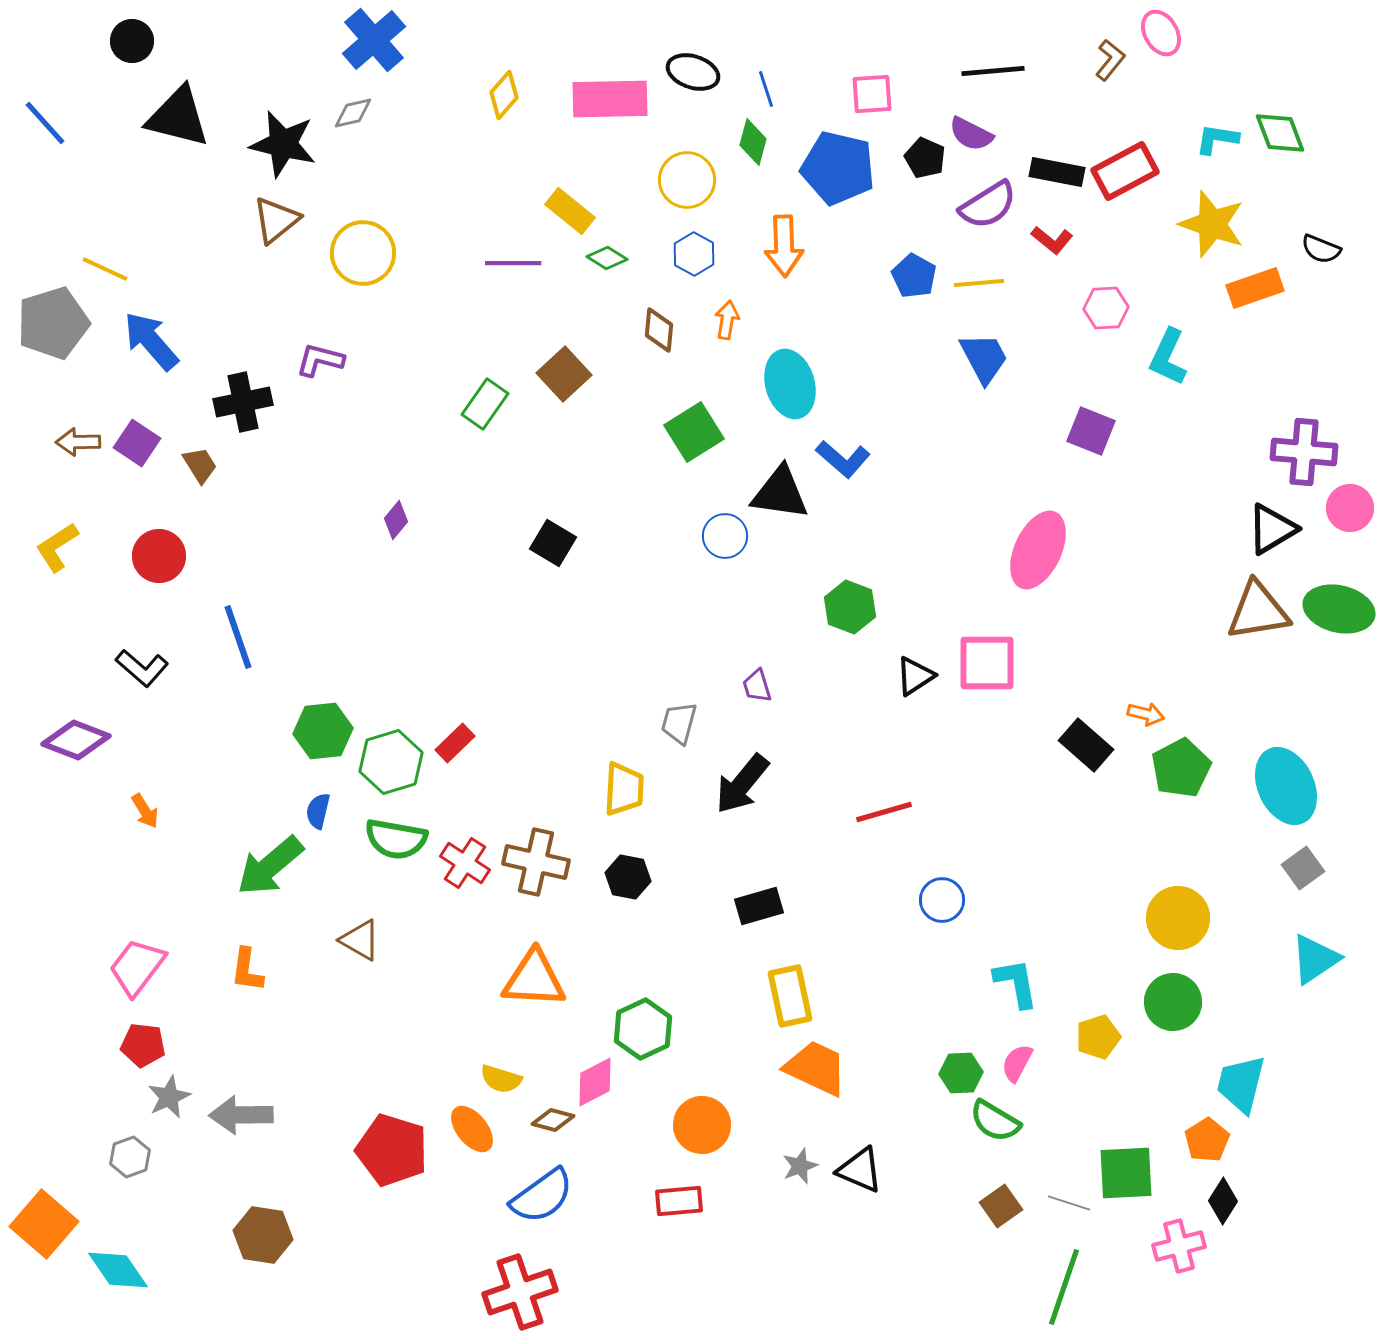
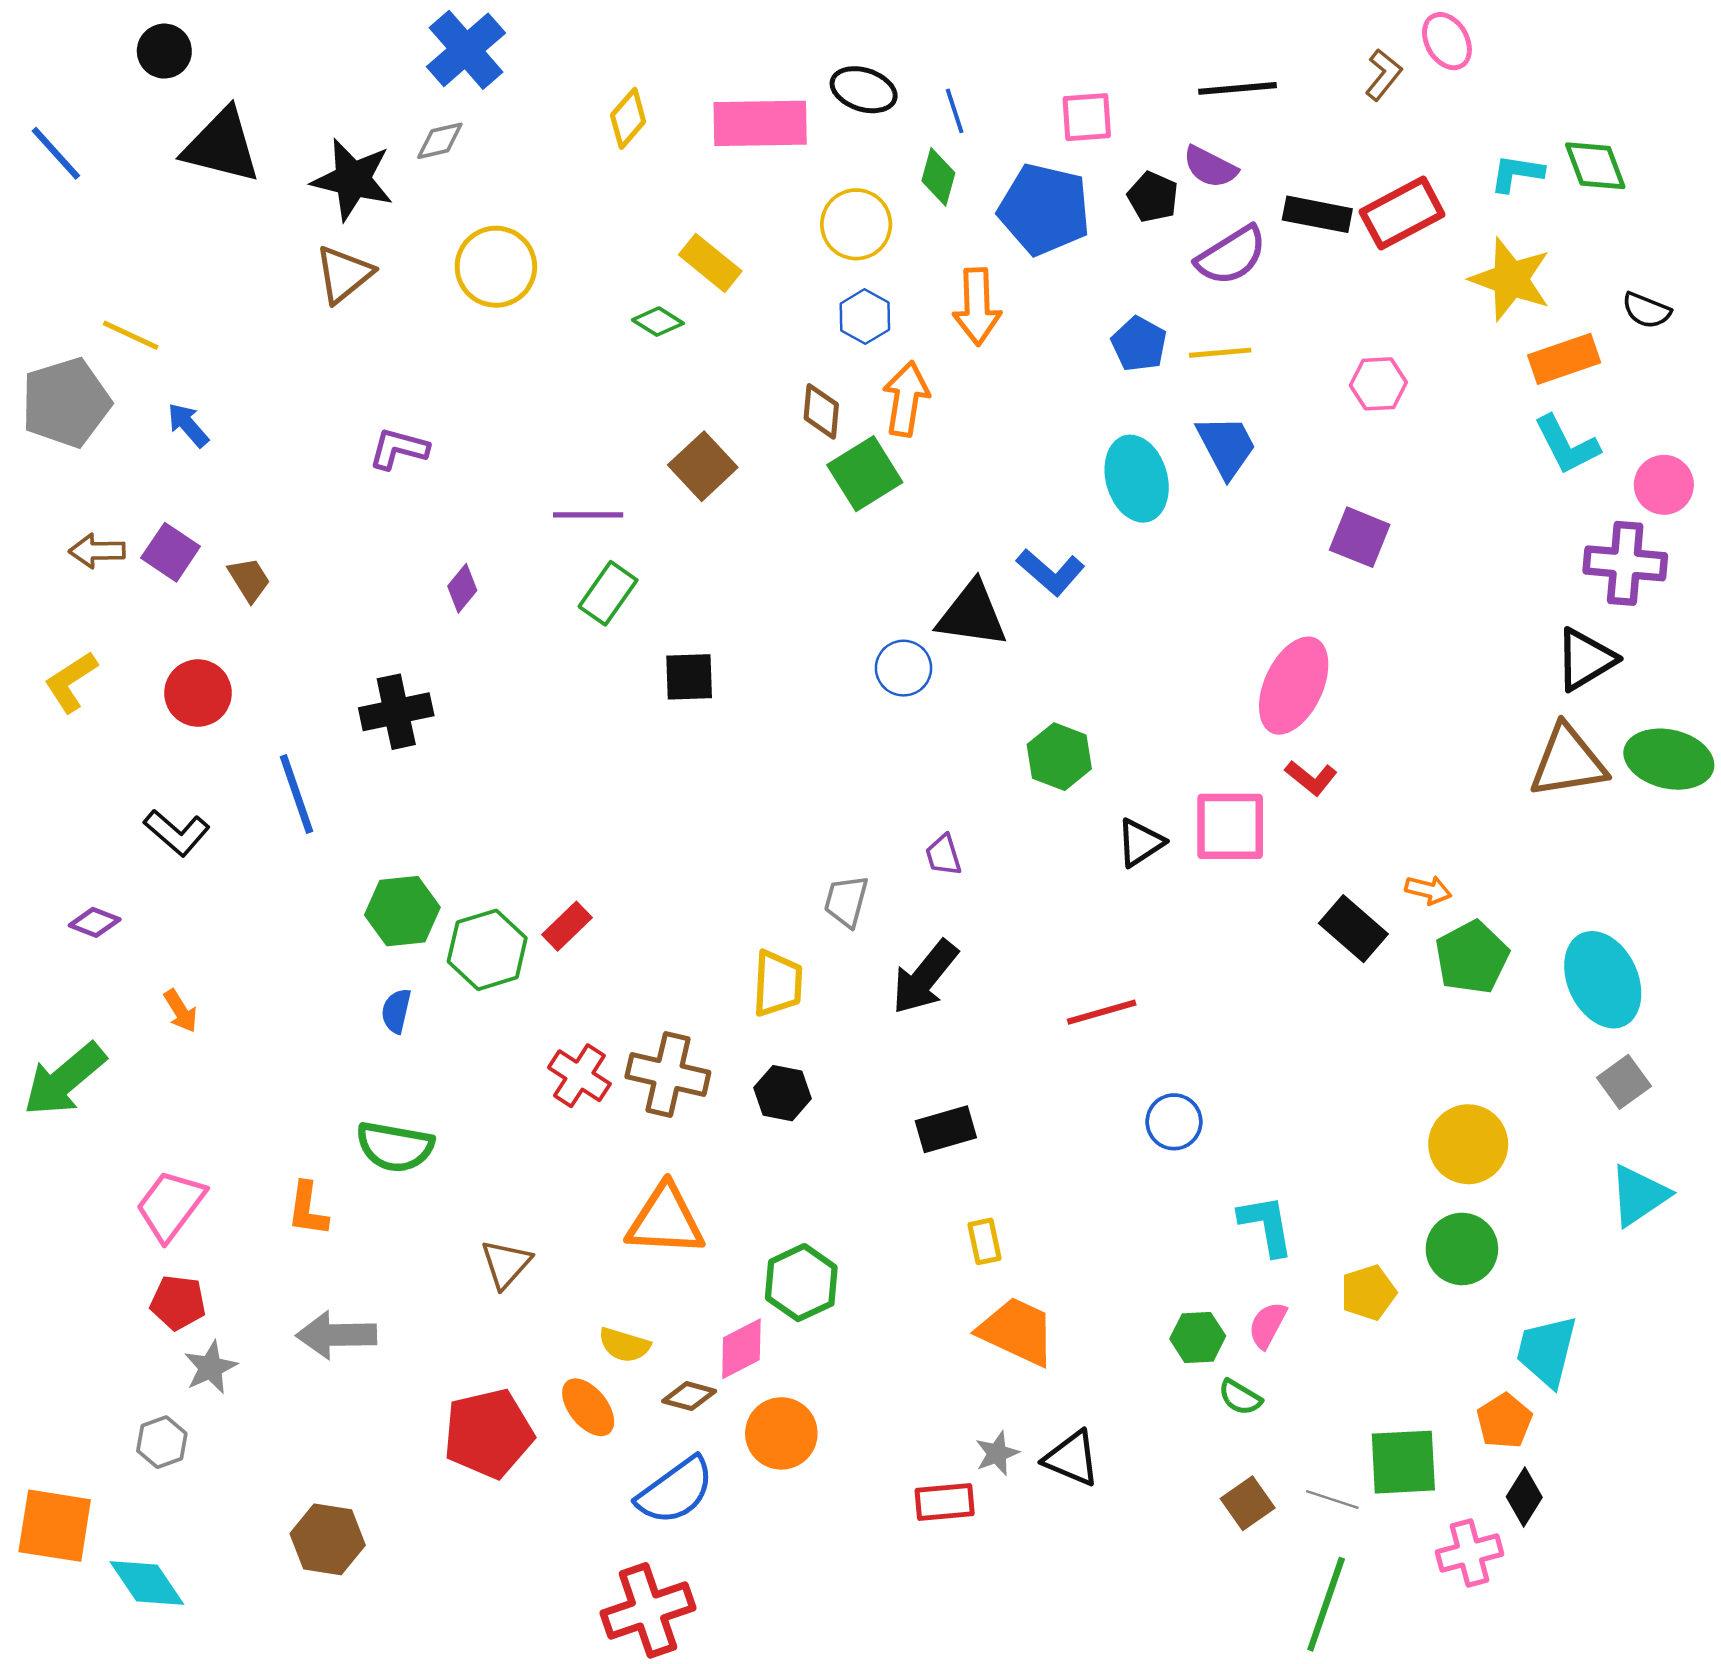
red L-shape: (1052, 240) -> (1311, 778), moved
yellow circle: (363, 253) -> (496, 267), moved
green diamond: (607, 258) -> (658, 322), moved
purple line: (513, 263) -> (588, 515), moved
orange arrow: (727, 320) -> (906, 399), size x1.5
blue arrow: (151, 341) -> (188, 425), size x0.6
cyan L-shape: (1168, 357) -> (1567, 445), moved, turned -52
cyan ellipse: (790, 384) -> (1137, 479), moved
black cross: (243, 402) -> (396, 712), moved
green rectangle: (485, 404) -> (608, 593), moved
green square: (694, 432) -> (865, 474), moved
pink circle: (1350, 508) -> (1664, 485), moved
purple diamond: (396, 520) -> (462, 588), moved
black square: (553, 543) -> (689, 677), turned -33
purple diamond: (76, 740) -> (95, 922), size x0.6
green semicircle: (396, 839) -> (395, 1147), moved
green arrow: (270, 866) -> (65, 1079), moved
brown triangle: (360, 940) -> (506, 1264), moved, turned 42
yellow rectangle: (790, 996) -> (985, 1241), size x0.6
gray arrow: (241, 1115) -> (336, 1335), moved
green semicircle: (995, 1121) -> (1240, 1397), size x0.7
orange circle: (702, 1125) -> (781, 1433), moved
red pentagon: (392, 1150) -> (488, 1433), turned -30
red rectangle: (679, 1201) -> (945, 1502), moved
orange square: (44, 1224) -> (55, 1526), turned -32

